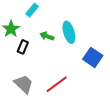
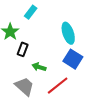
green arrow: (47, 36) -> (39, 67), moved
blue square: (93, 57) -> (73, 59), moved

